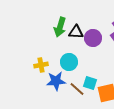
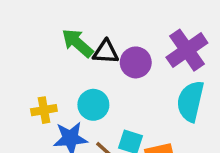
green arrow: (60, 27) -> (77, 43), turned 114

